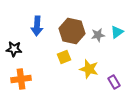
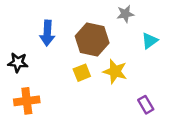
gray star: (98, 35) -> (125, 14), moved
yellow star: (89, 69) -> (115, 71), moved

